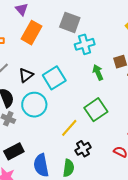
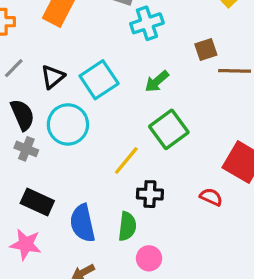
green arrow: (98, 72) -> (157, 81), moved, turned -105
black cross: (83, 149) -> (150, 194), turned 35
black rectangle: (14, 151) -> (37, 202), turned 54

